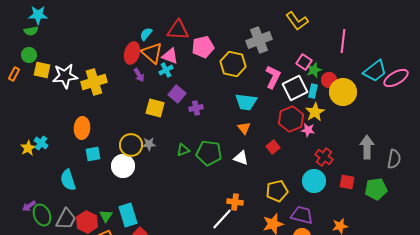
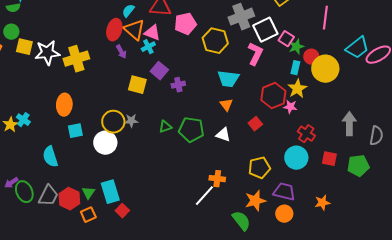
white square: (295, 88) -> (265, 30), moved

